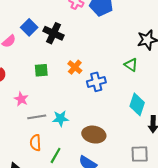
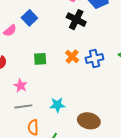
black cross: (54, 33) -> (76, 20), moved
blue cross: (96, 82) -> (95, 58), moved
gray line: (37, 117) -> (23, 106), moved

